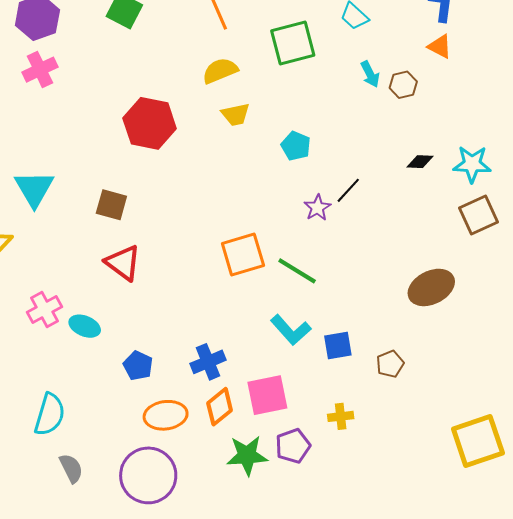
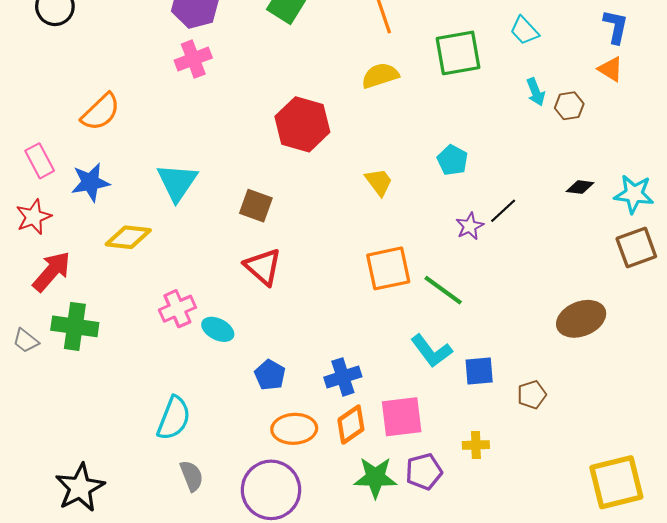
yellow trapezoid: (235, 115) -> (379, 182), moved, turned -120

